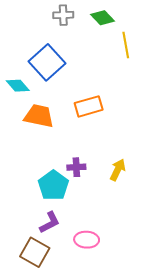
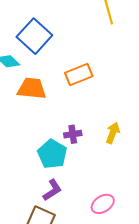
pink ellipse: (87, 240) -> (103, 204), moved, turned -30

